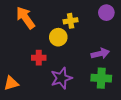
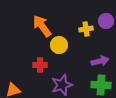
orange arrow: (26, 18) -> (42, 26), moved
yellow cross: (71, 21) -> (86, 29), moved

